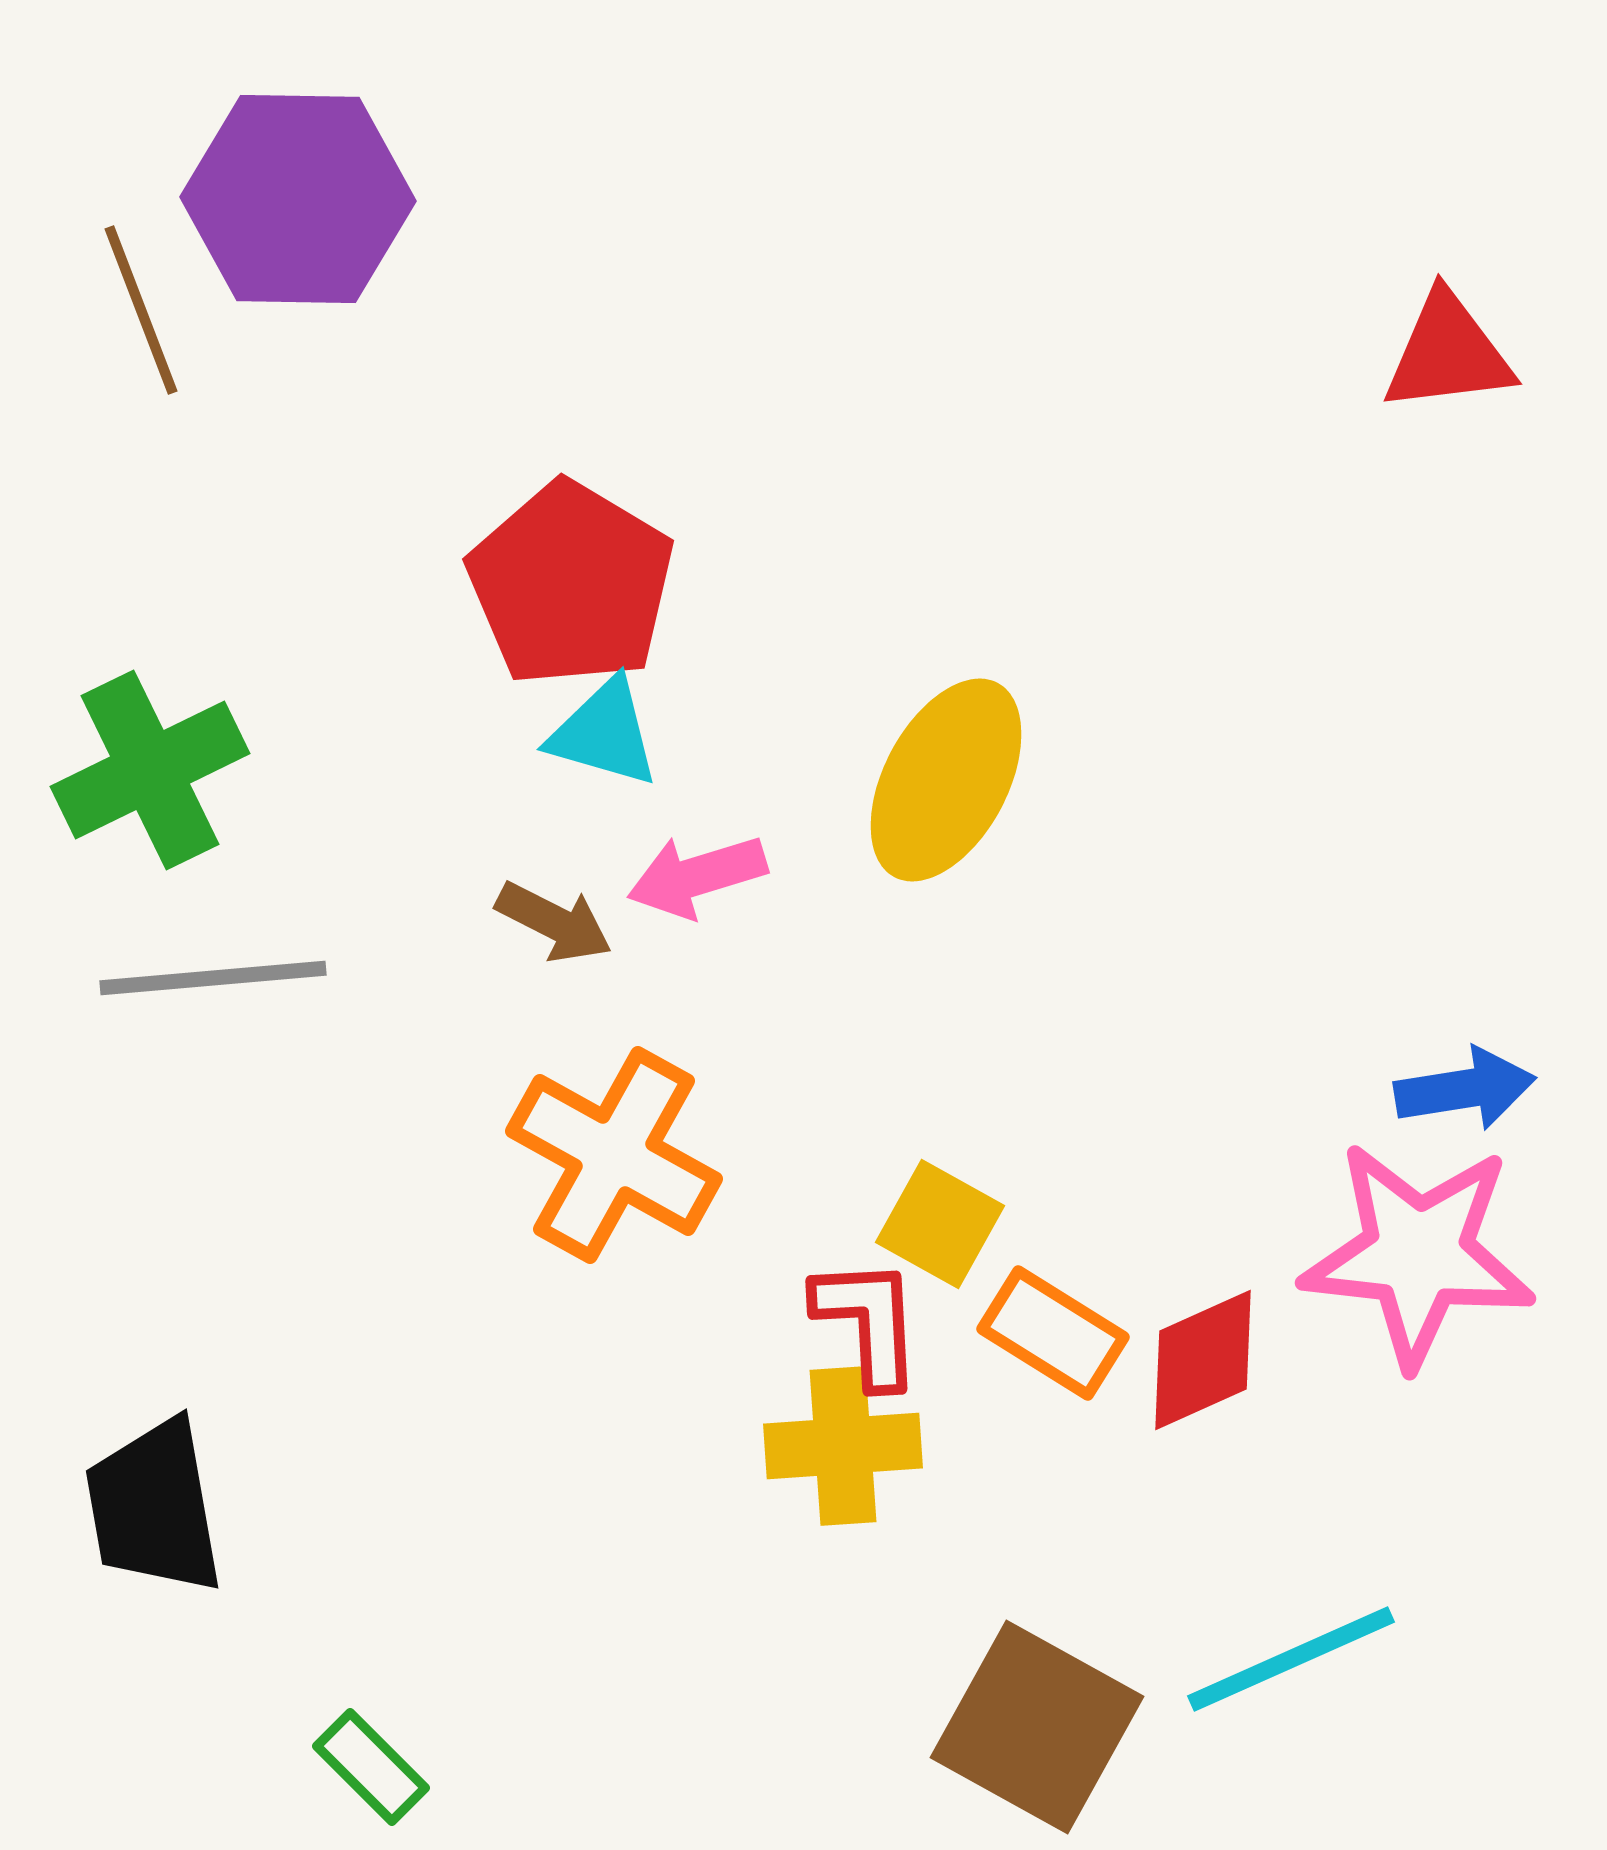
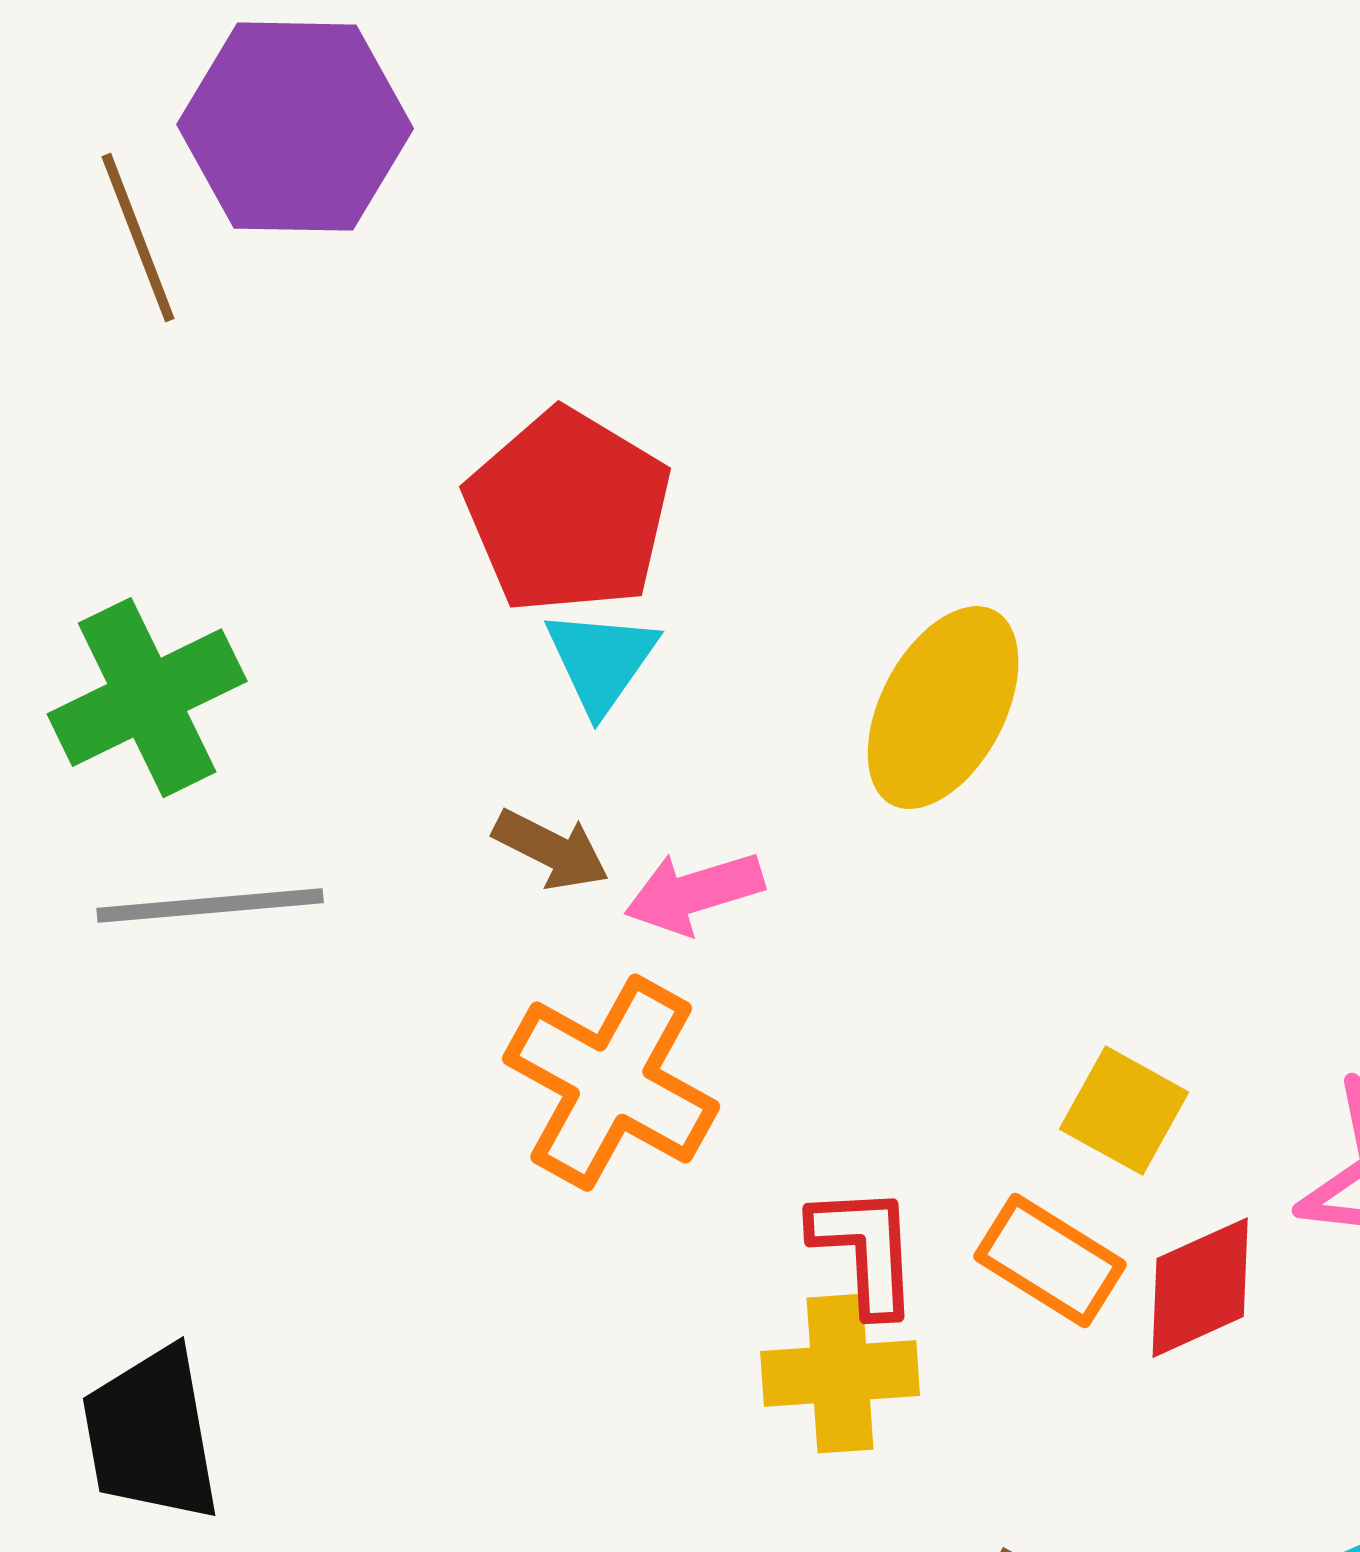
cyan triangle: (604, 733) -> (601, 661), turned 49
pink arrow: (697, 876) -> (694, 893), moved
yellow square: (940, 1224) -> (1124, 1111), moved

